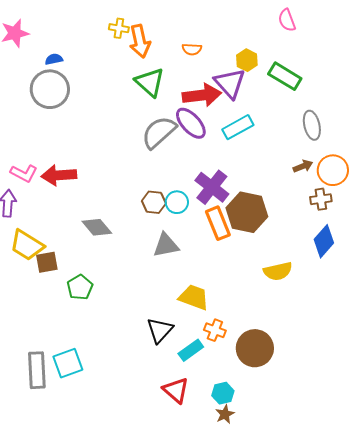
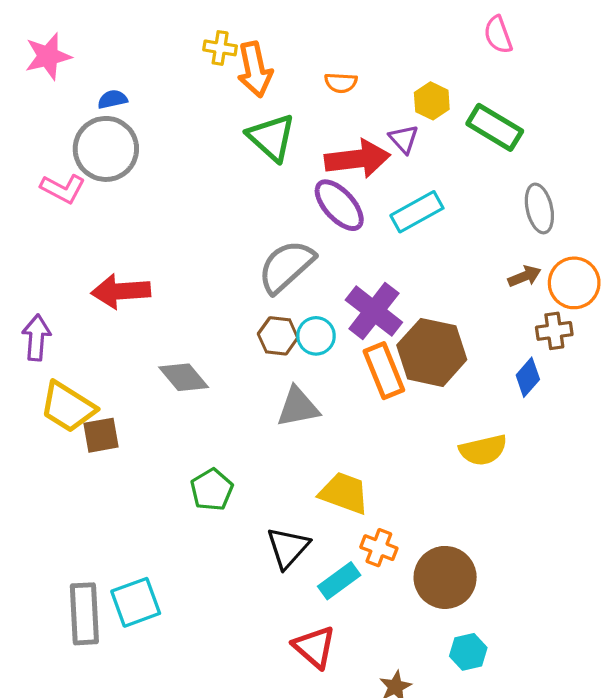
purple triangle: (230, 83) -> (404, 139), size x0.6
gray semicircle: (159, 132) -> (286, 266), moved
pink L-shape: (24, 173) -> (63, 189), moved
blue diamond: (324, 241) -> (528, 377), moved, size x0.7
green pentagon: (80, 287) -> (212, 490), moved
cyan hexagon: (223, 393) -> (468, 652), moved

